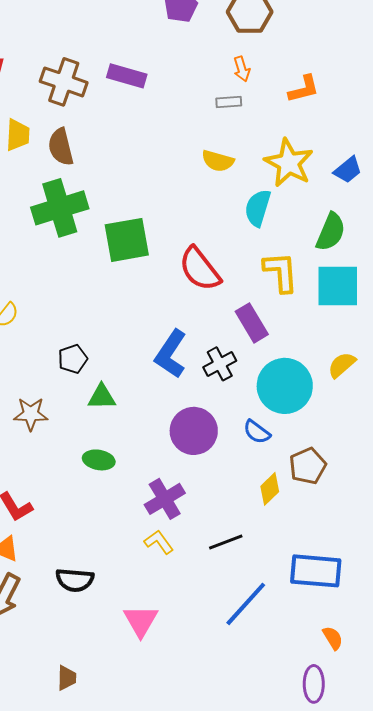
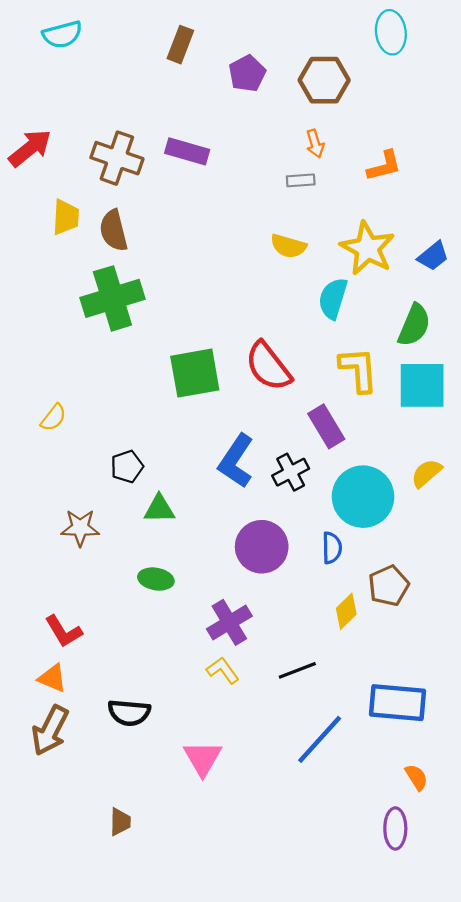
green square: (127, 240) -> (195, 373), moved
blue semicircle: (257, 432) -> (332, 548), turned -128

